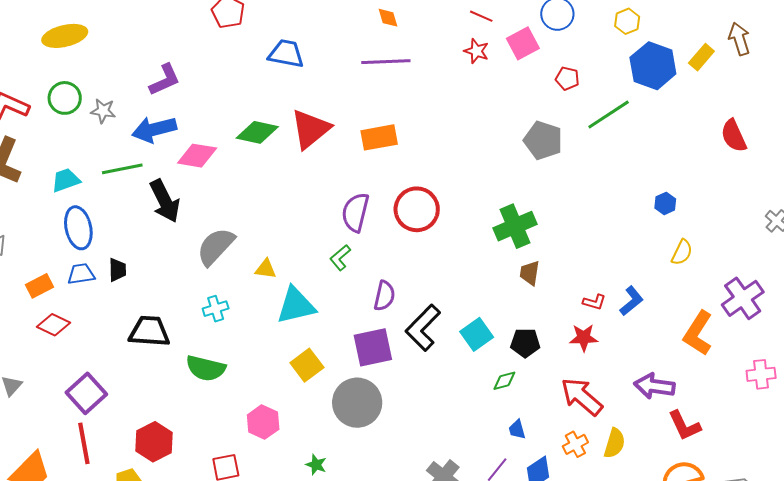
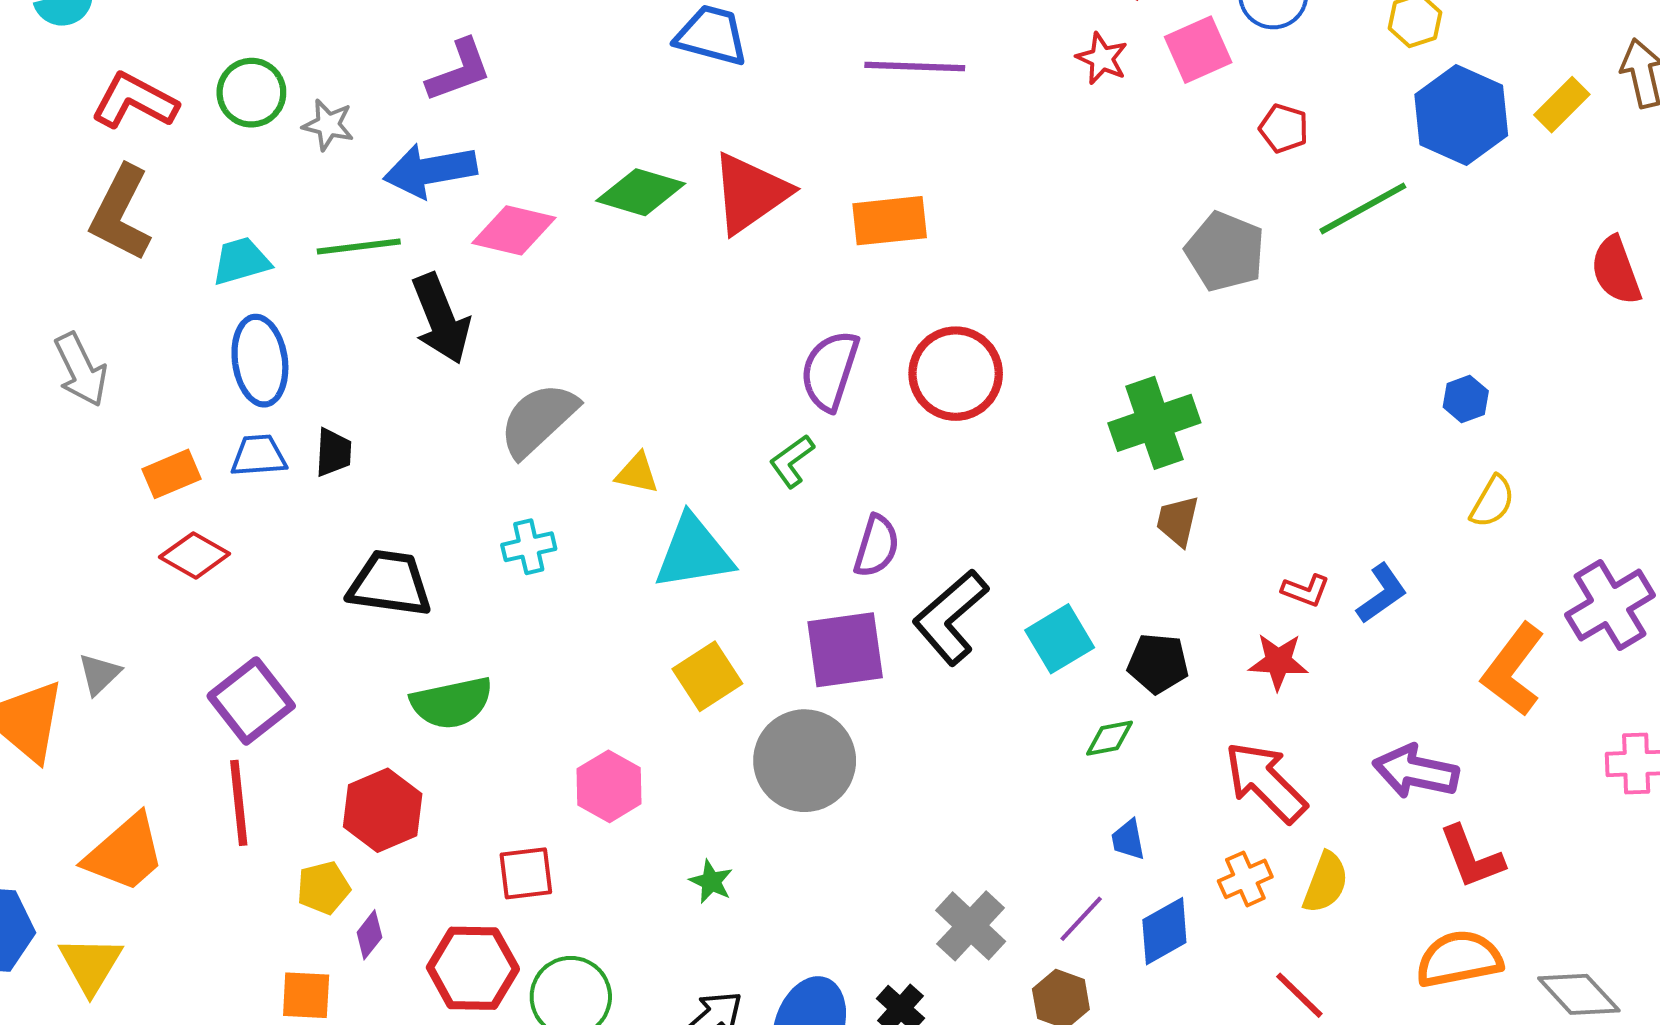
green semicircle: (206, 368) -> (452, 703), moved, turned -30

